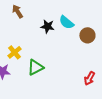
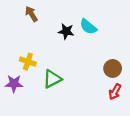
brown circle: (87, 35) -> (113, 68), moved
yellow cross: (14, 52) -> (28, 62), turned -32

